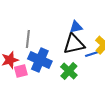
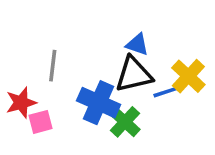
blue triangle: (76, 27) -> (137, 44), turned 32
blue cross: (40, 60) -> (99, 103), moved

